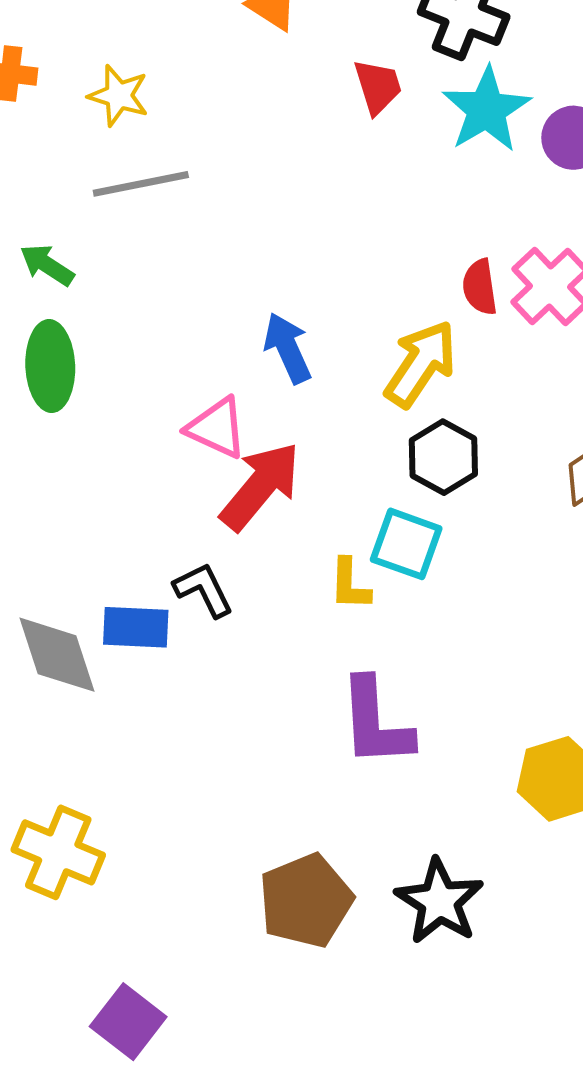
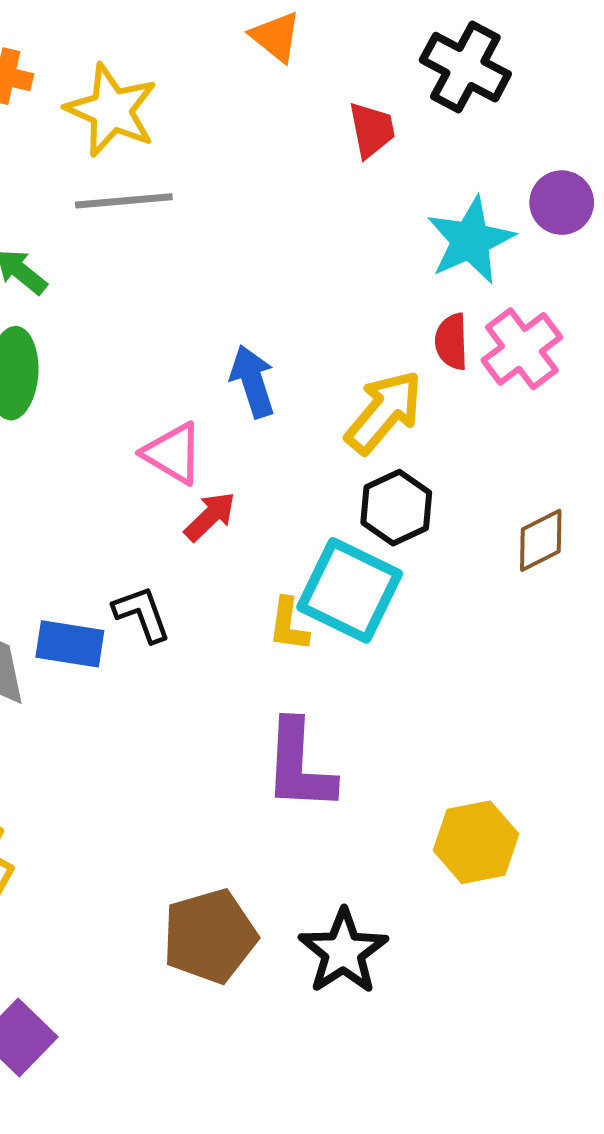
yellow star: (119, 96) -> (111, 110), size x1.5
cyan star: (486, 110) -> (470, 240), moved
red arrow: (260, 486) -> (210, 516), size x0.6
cyan square: (406, 544) -> (350, 590), size x1.4

